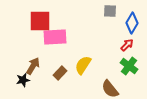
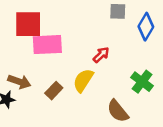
red arrow: (127, 45) -> (101, 55), moved
brown arrow: (33, 66) -> (19, 82), turned 78

